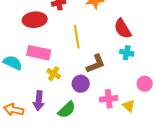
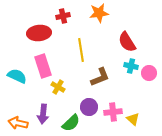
pink rectangle: (39, 53) -> (43, 66), turned 60
purple circle: (81, 84) -> (89, 107), moved
pink circle: (145, 84) -> (149, 73), moved

